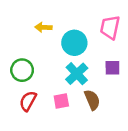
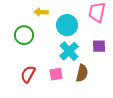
green circle: (22, 70) -> (24, 35), moved
brown semicircle: (92, 100) -> (82, 73), turned 36

